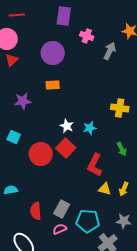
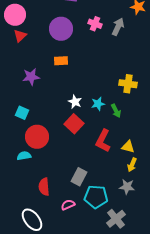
pink cross: (87, 36) -> (95, 24), moved
green arrow: (122, 149) -> (116, 111), moved
red circle: (41, 154) -> (37, 137), moved
yellow triangle: (105, 189) -> (128, 147), moved
cyan semicircle: (11, 190) -> (24, 156), moved
gray rectangle: (62, 209) -> (79, 177), moved
gray star: (124, 221) -> (127, 187), moved

